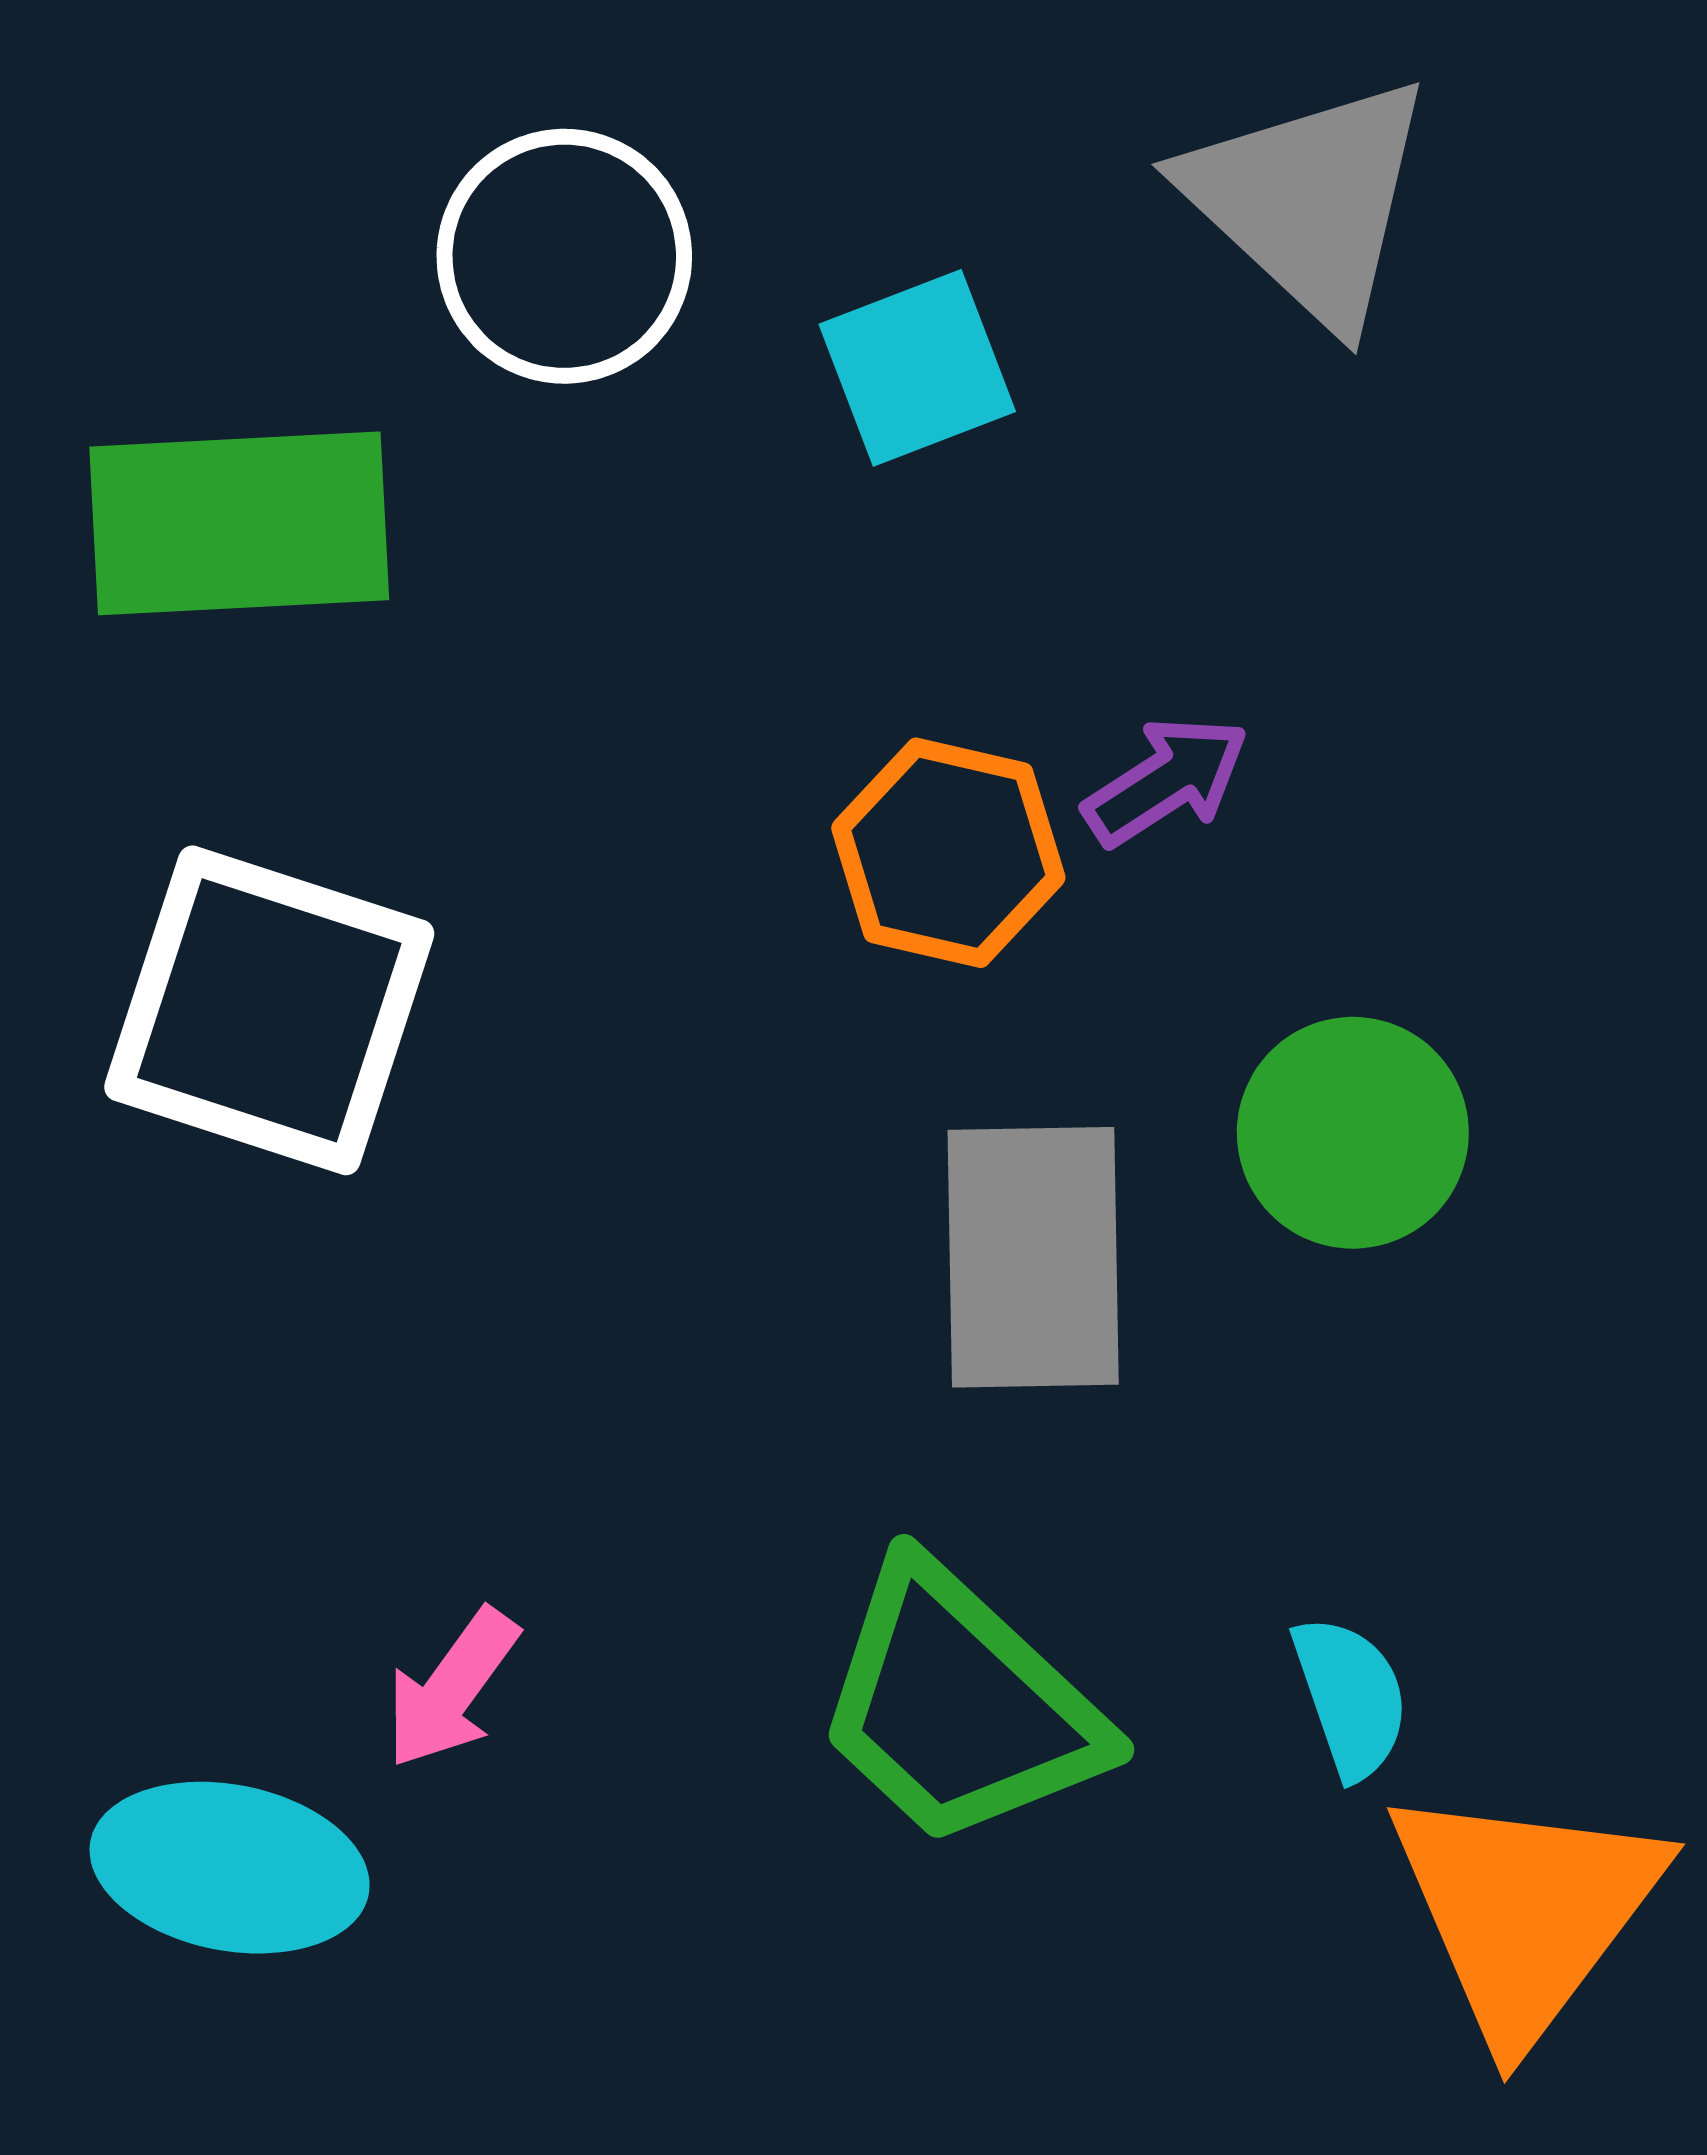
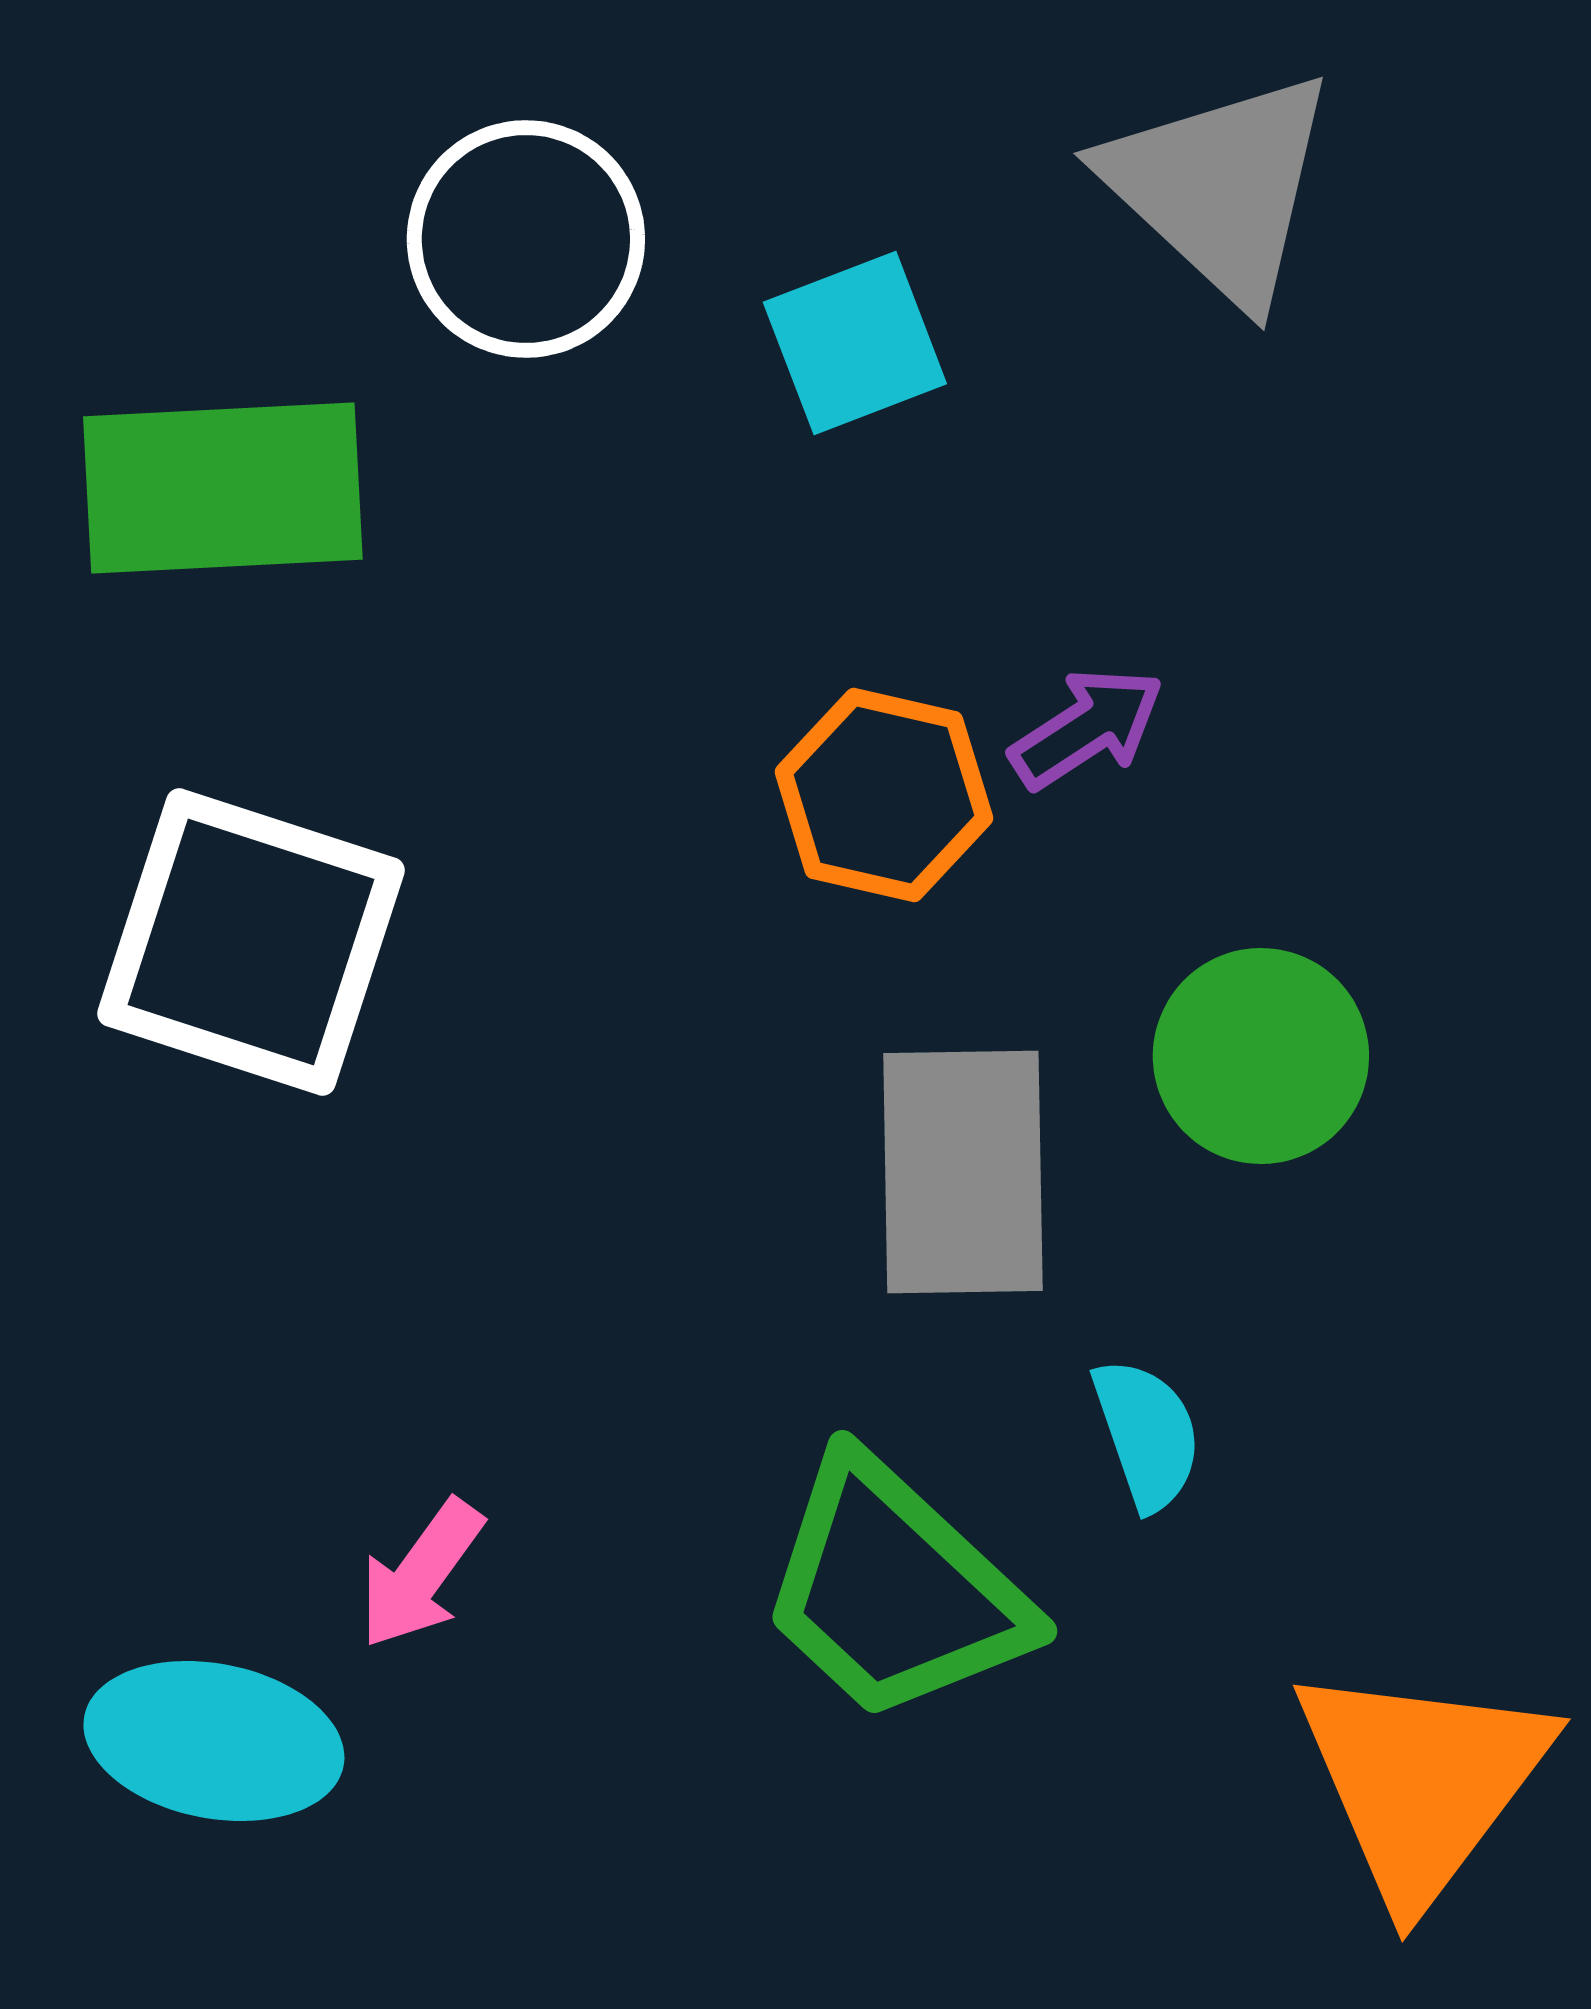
cyan semicircle: (1351, 1697) -> (1147, 1434), moved

